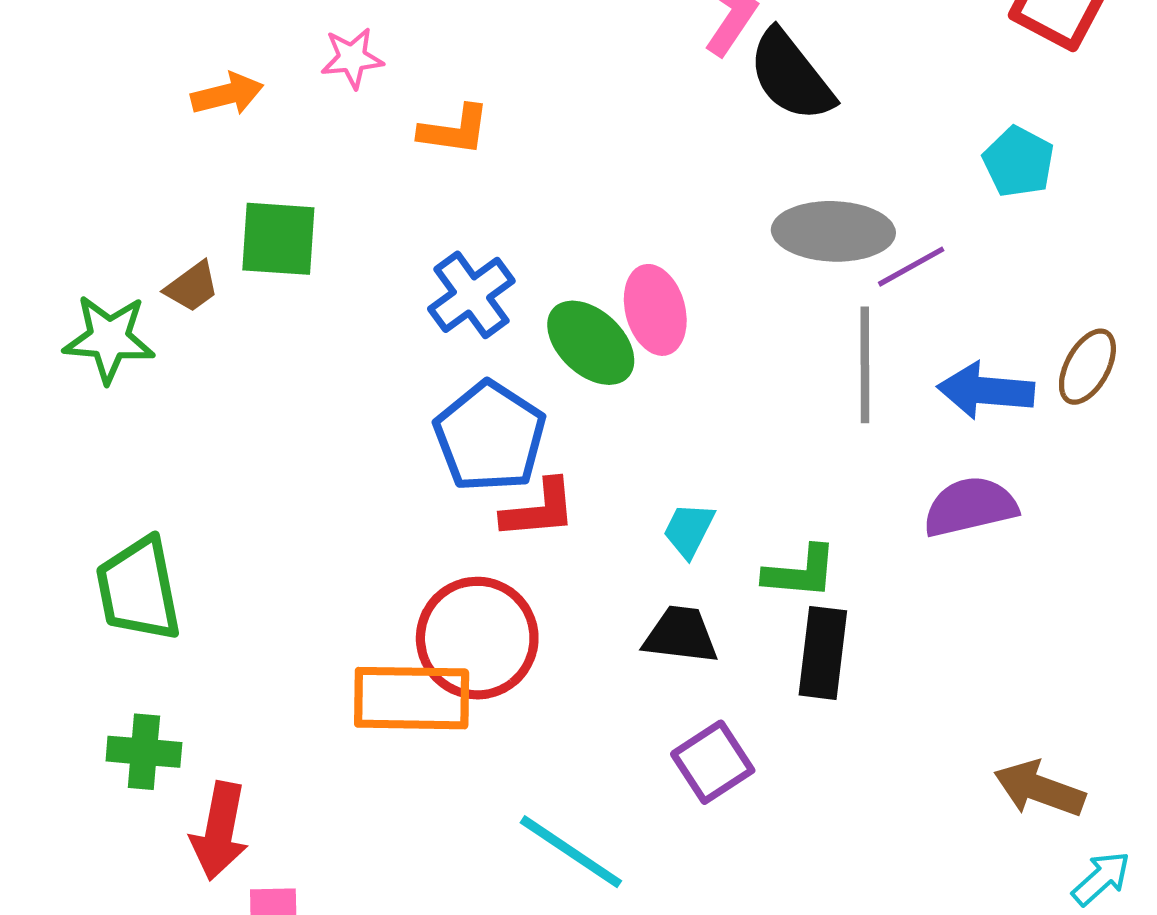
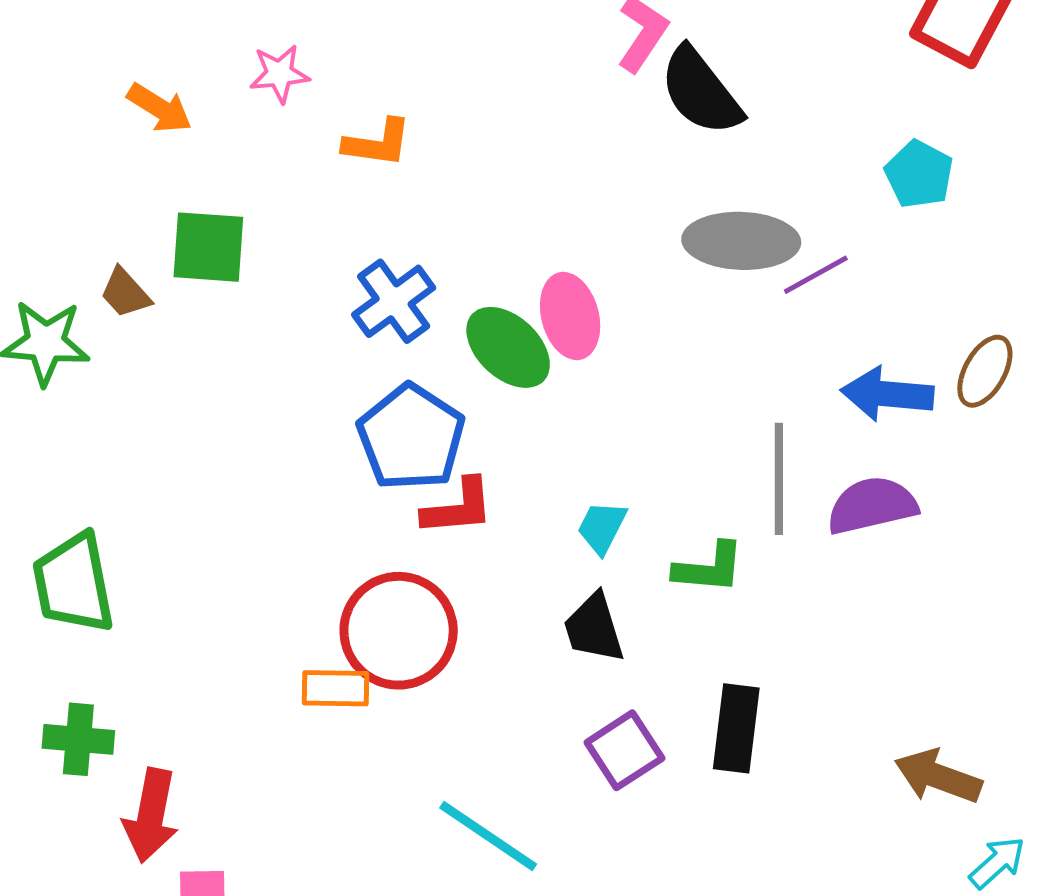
orange arrow: (227, 94) -> (160, 108), turned 46
brown trapezoid: (192, 287) -> (125, 293), turned 84
gray line: (865, 365) -> (779, 479), moved
black trapezoid: (681, 635) -> (594, 628), turned -114
black rectangle: (823, 653) -> (736, 728), moved
orange rectangle: (412, 698) -> (335, 688), size x0.6

